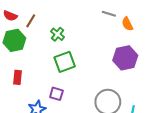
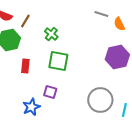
green square: (65, 62) -> (58, 61), turned 30
red rectangle: (17, 77) -> (25, 66), moved

